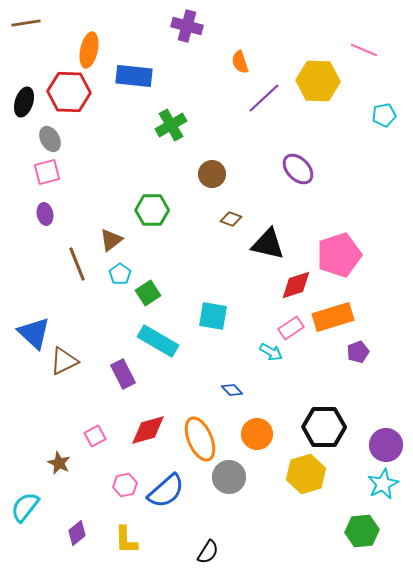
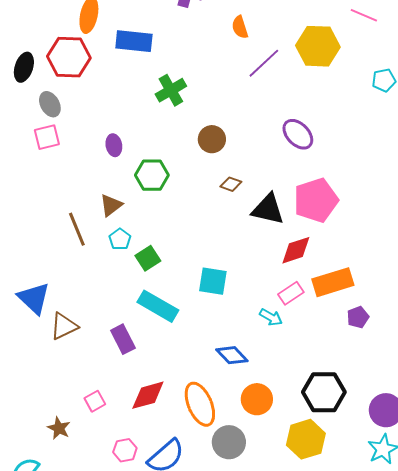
purple ellipse: (45, 214) -> (114, 145), moved
pink pentagon: (339, 255) -> (316, 200), moved
blue diamond: (232, 390) -> (232, 355), size x1.5

